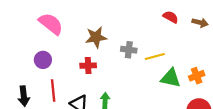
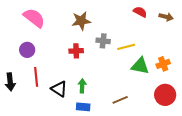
brown star: (96, 37) -> (81, 21), moved
red cross: (88, 66) -> (76, 51), moved

